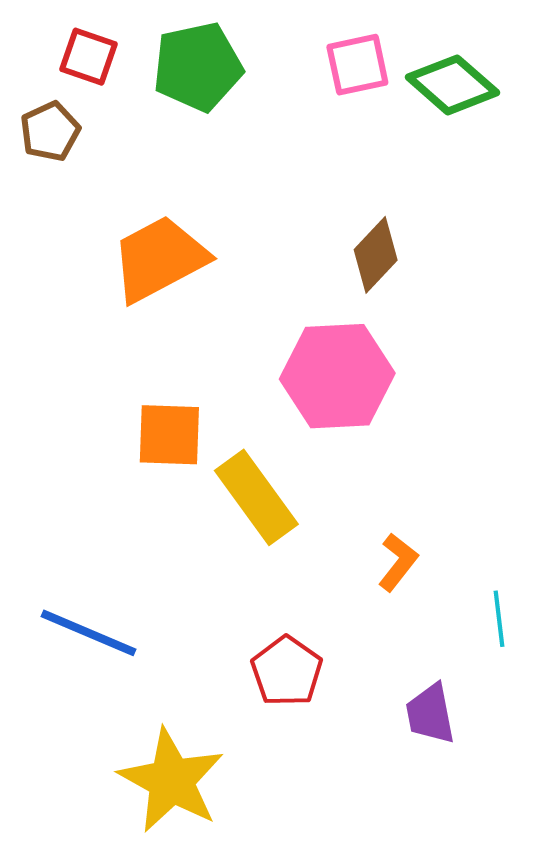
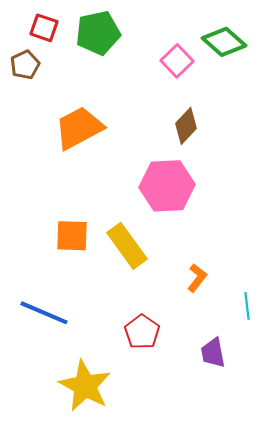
pink square: (357, 65) -> (177, 61), moved, turned -32
orange square: (169, 435) -> (72, 236), moved

